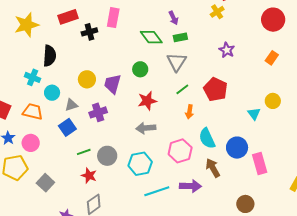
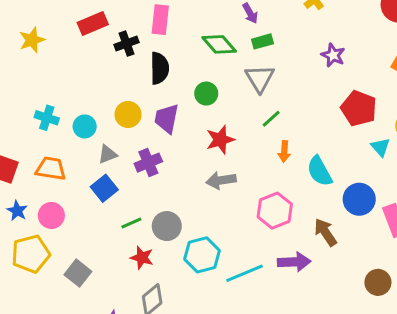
yellow star: (27, 25) -> (32, 40), size x0.7
black semicircle: (50, 56) -> (160, 68), moved
red pentagon: (215, 89) -> (359, 108), moved
cyan circle: (52, 93) -> (85, 126), moved
cyan semicircle: (207, 138) -> (320, 171), moved
cyan hexagon: (140, 164) -> (202, 255), moved

